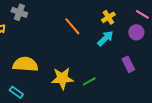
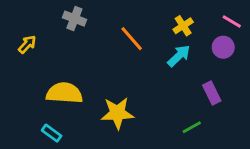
gray cross: (19, 12) -> (74, 19), moved
green line: (89, 81) -> (192, 127), moved

